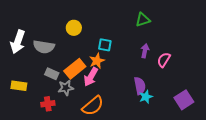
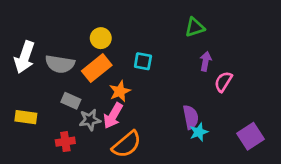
purple arrow: (145, 51) -> (206, 61), moved
orange star: (97, 61) -> (120, 91), moved
orange rectangle: (75, 69) -> (97, 68), moved
pink arrow: (91, 77) -> (113, 116), moved

